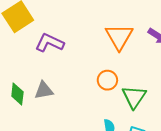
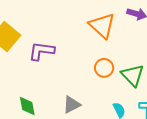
gray triangle: (44, 90) -> (72, 105), moved

